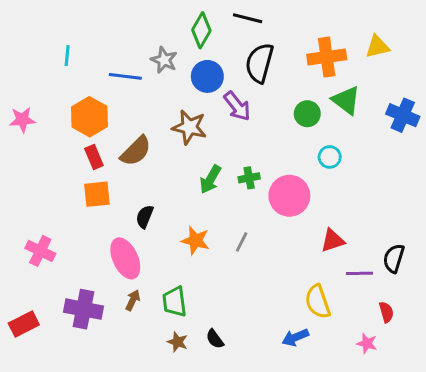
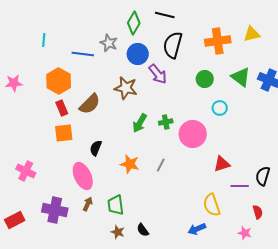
green triangle: (346, 100) -> (241, 77), moved

